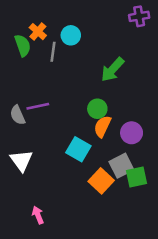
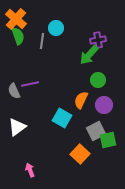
purple cross: (139, 16) -> (98, 40), moved
orange cross: (38, 32) -> (16, 19), moved, size x1.5
green circle: (97, 109) -> (98, 80), moved
white triangle: (21, 161) -> (17, 127), turned 30
orange square: (101, 181) -> (80, 154), moved

